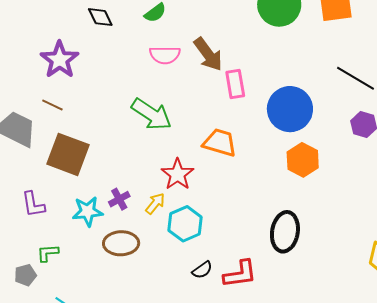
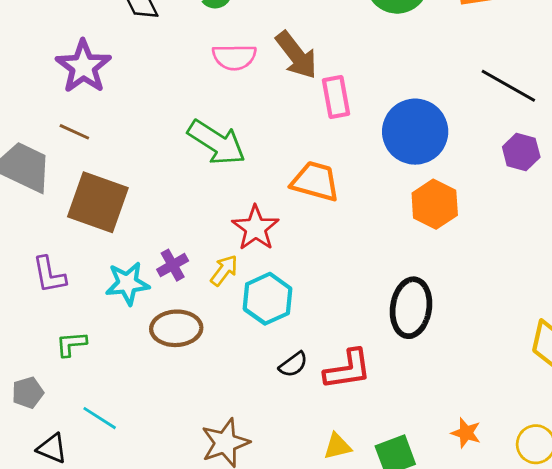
gray pentagon: (25, 275) -> (28, 393), moved

